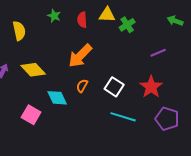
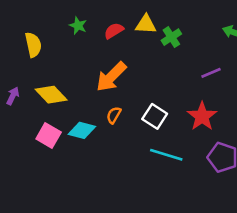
red semicircle: (82, 20) -> (114, 31), turned 63
cyan diamond: (57, 98) -> (82, 130), turned -50
pink square: (31, 115) -> (49, 136), moved

